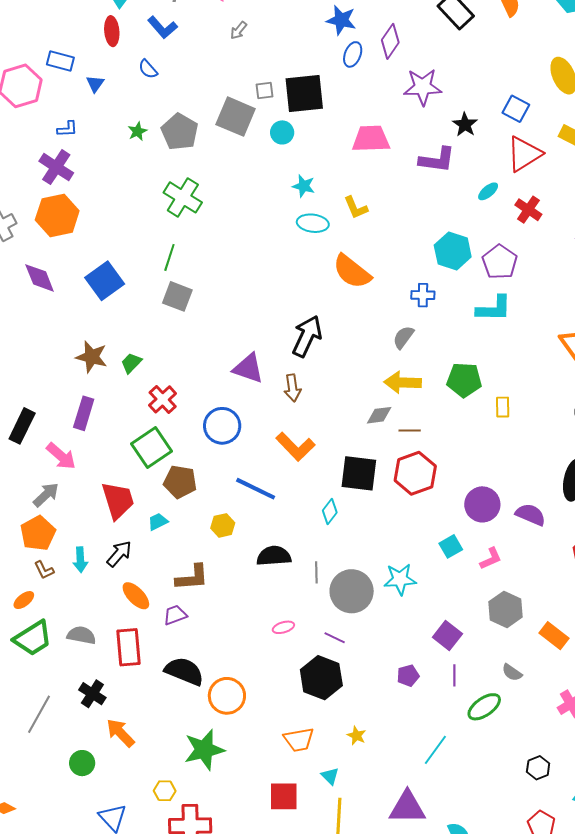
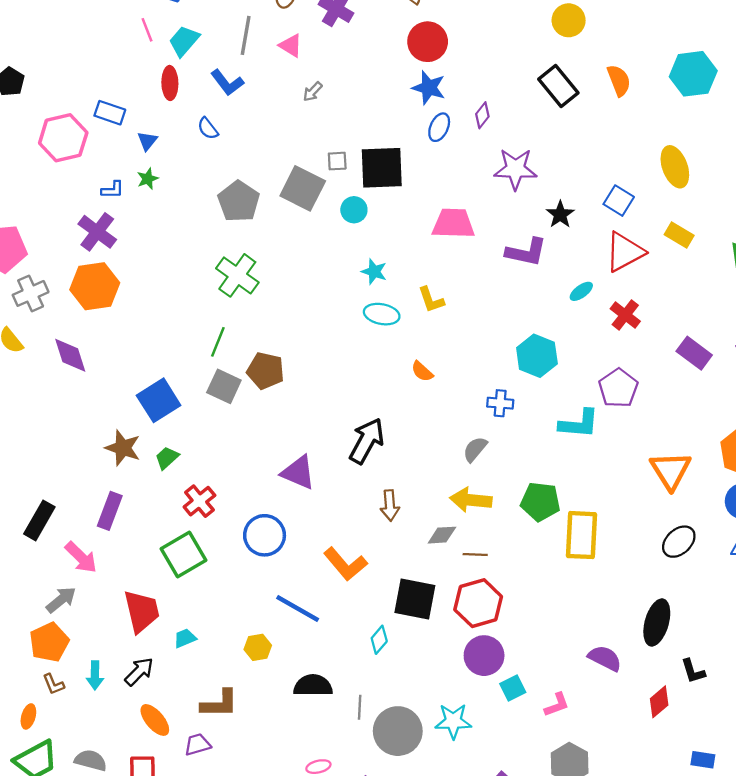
purple diamond: (390, 41) -> (482, 115), size x0.7
green star: (137, 131) -> (148, 179), moved
purple pentagon: (500, 262) -> (618, 388), moved
orange semicircle: (352, 272) -> (422, 371), size x0.5
blue square: (105, 281) -> (159, 400), moved
brown arrow: (292, 388) -> (390, 505), moved
yellow rectangle: (503, 407) -> (581, 535), size x2.0
brown pentagon: (180, 482) -> (265, 371), moved
purple circle: (482, 504) -> (484, 656), moved
orange ellipse: (24, 600) -> (28, 716), turned -40

